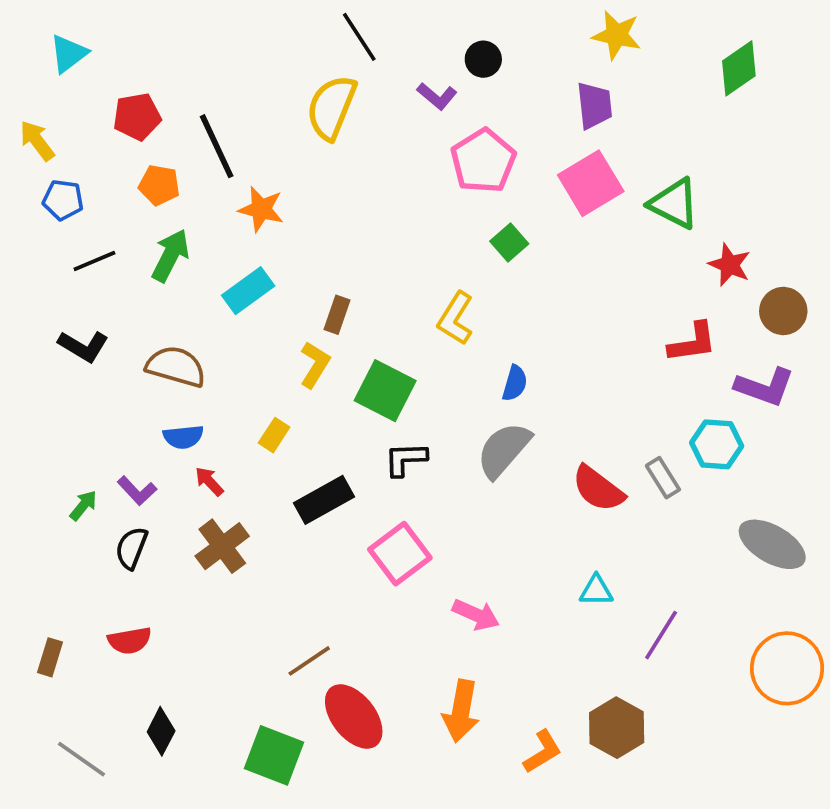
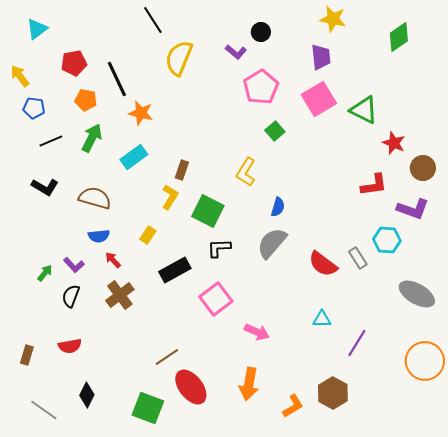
black line: (359, 37) -> (153, 20), moved

